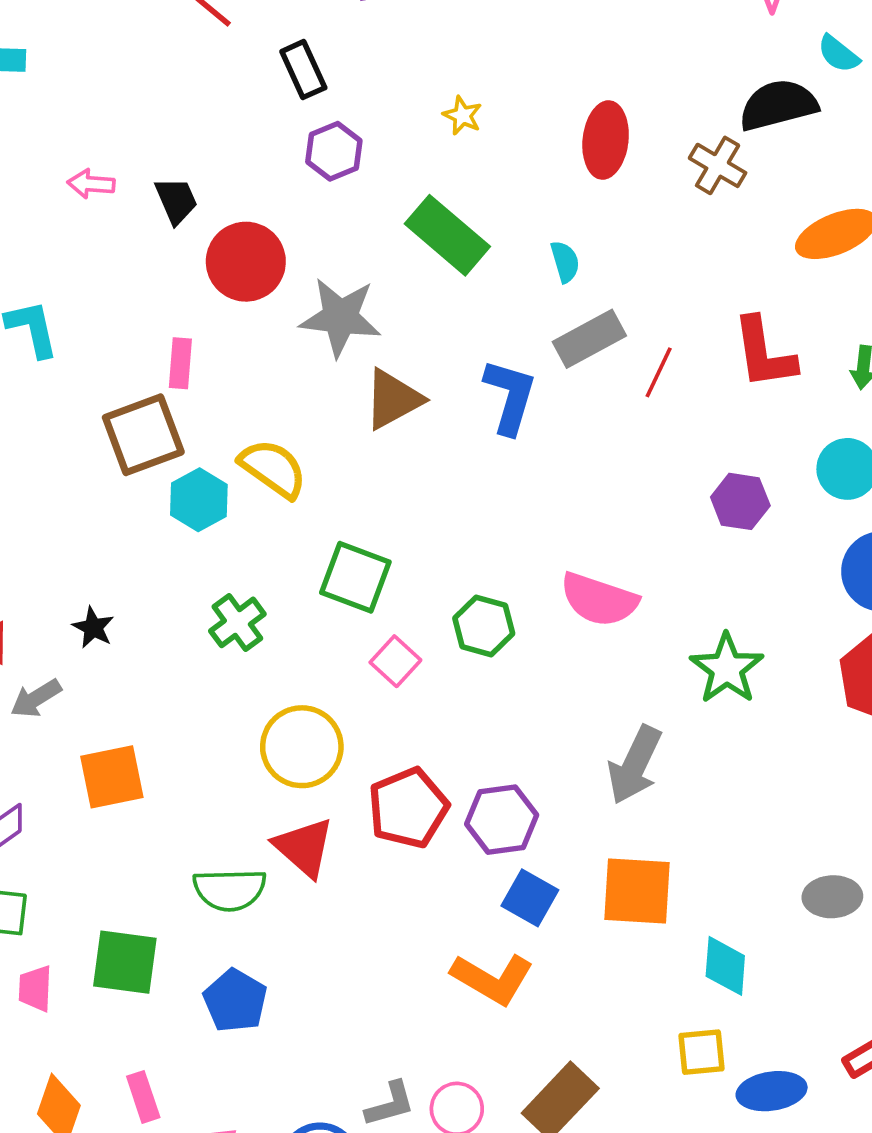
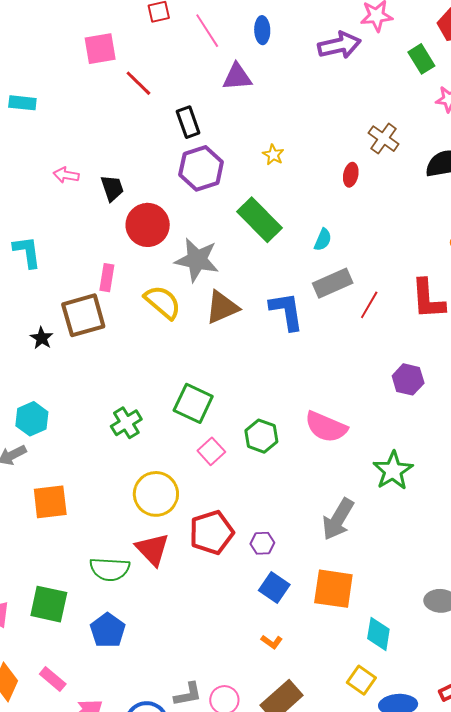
red ellipse: (606, 140) -> (351, 175), size x0.6
purple hexagon: (334, 151) -> (201, 168), size x1.4
brown cross: (718, 165) -> (383, 139), moved
cyan semicircle: (565, 262) -> (323, 240), turned 35
blue L-shape: (510, 396) -> (286, 311), turned -30
yellow semicircle: (273, 469) -> (163, 302), moved
cyan hexagon: (199, 500) -> (32, 419), moved
black star: (93, 627) -> (42, 338), moved
purple hexagon: (502, 820) -> (262, 543), size x0.6
orange L-shape: (492, 979) -> (272, 642), moved, size x0.5
yellow square: (701, 1052) -> (361, 680), turned 36
pink rectangle: (143, 1097) -> (53, 679), turned -36

